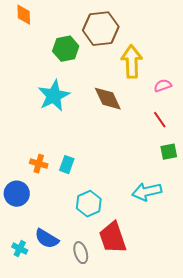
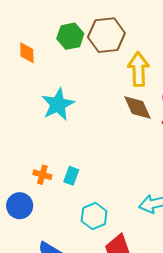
orange diamond: (24, 15) -> (27, 53), moved
green hexagon: (66, 49) -> (70, 36), moved
brown diamond: (108, 99) -> (137, 107), moved

